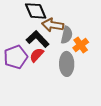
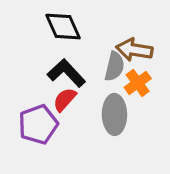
brown arrow: (53, 25) -> (134, 50), moved
purple pentagon: (16, 57) -> (38, 124), moved

